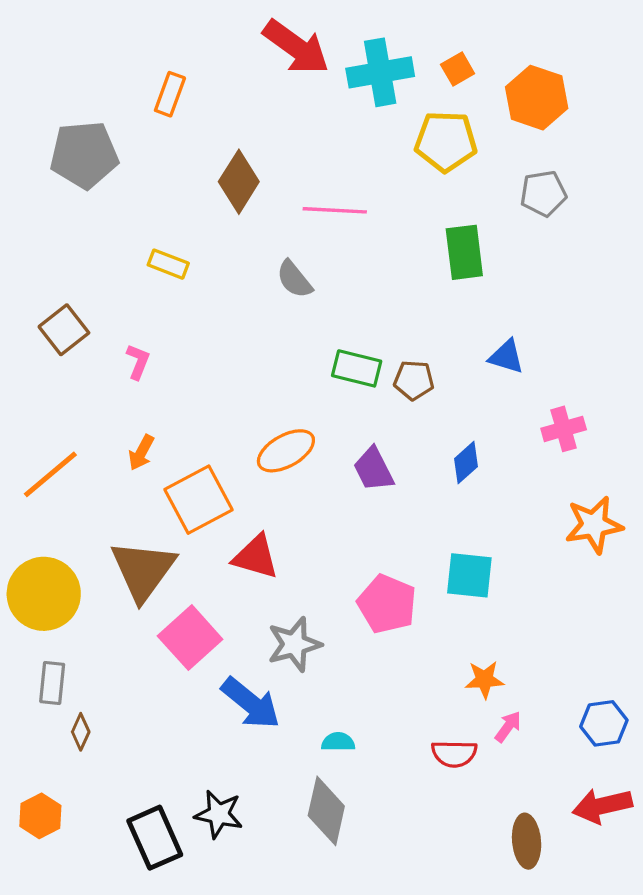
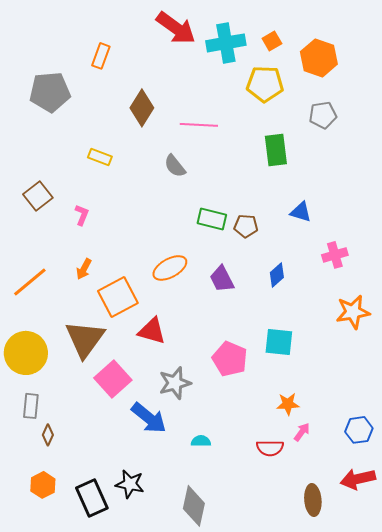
gray diamond: (326, 811) -> (194, 506), moved
orange hexagon: (40, 816) -> (43, 485), moved

